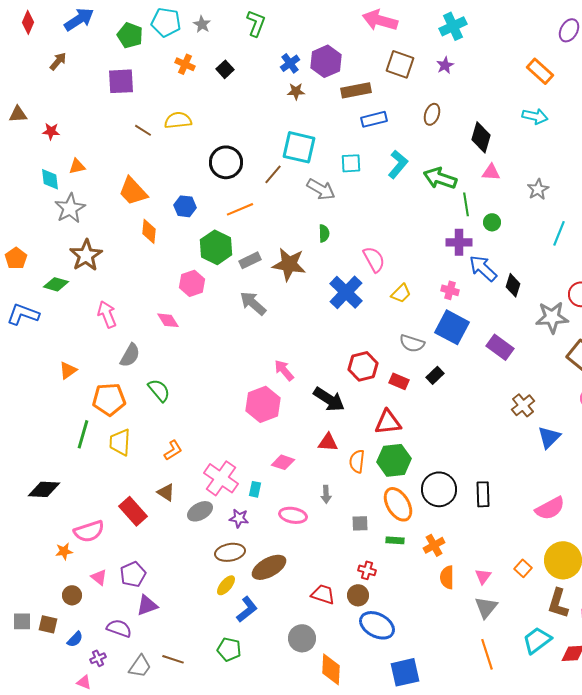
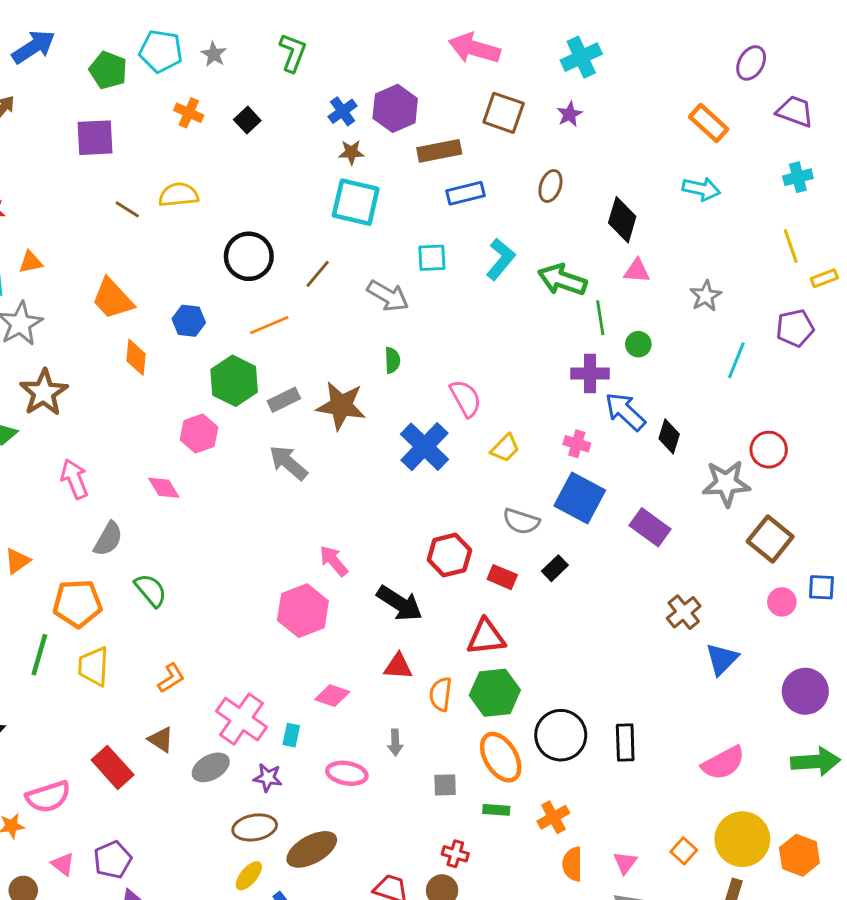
cyan square: (299, 147) -> (356, 202), moved

